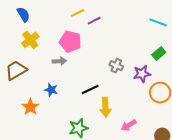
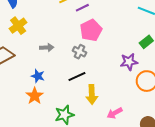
pink pentagon: (70, 42) -> (91, 30), moved, turned 30
gray cross: (116, 66) -> (80, 52), moved
orange star: (30, 107) -> (35, 96), moved

